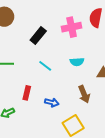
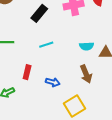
cyan semicircle: (77, 62) -> (87, 46), moved
cyan line: (45, 66) -> (46, 45), turned -56

